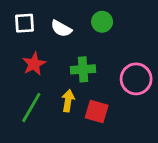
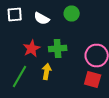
red star: (34, 64) -> (32, 48), moved
red square: (97, 112) -> (93, 80), moved

